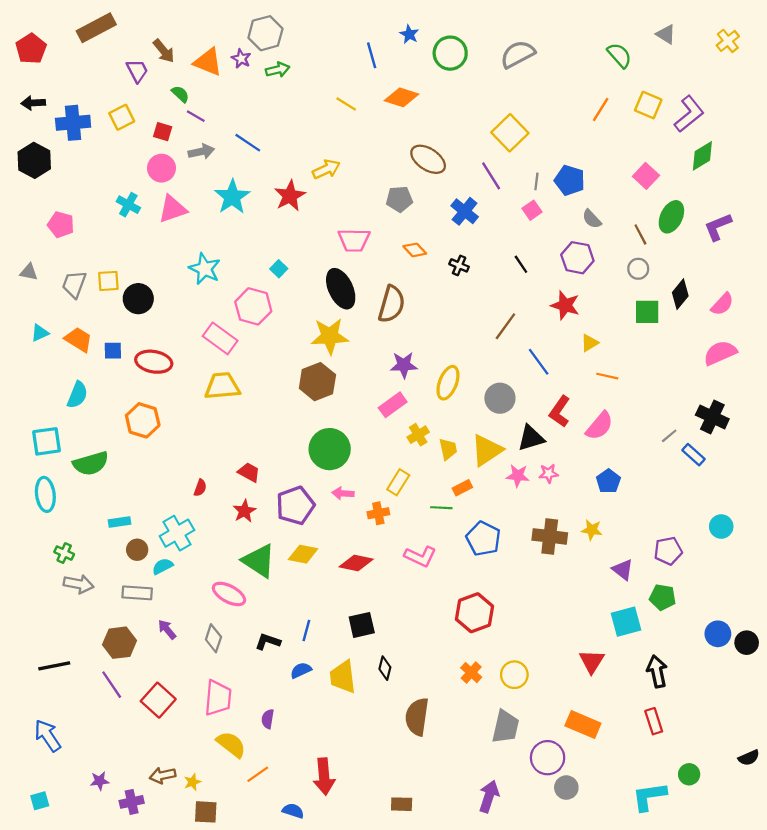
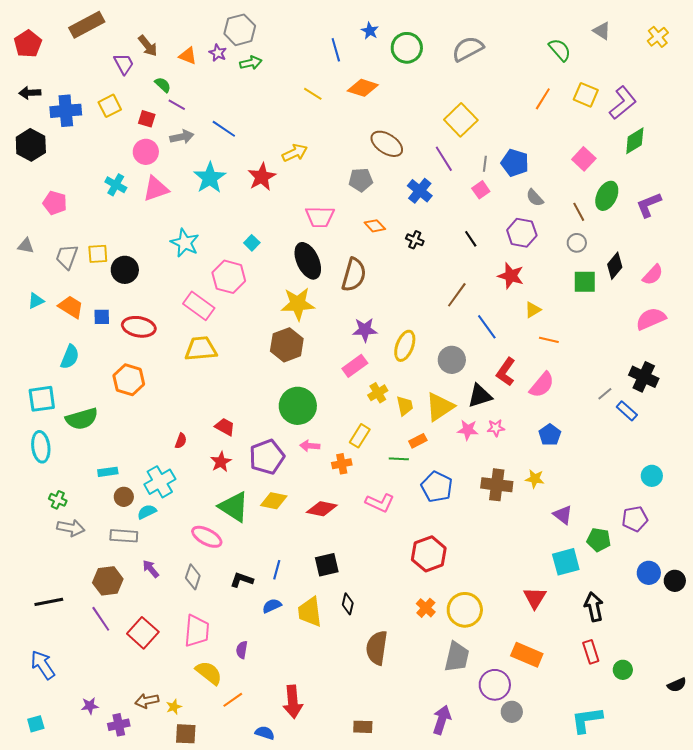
orange triangle: (208, 62) -> (188, 56), size x0.7
purple pentagon: (668, 551) -> (635, 519), moved
yellow circle: (514, 675) -> (465, 610), size x1.4
green circle: (689, 774) -> (623, 670), moved

